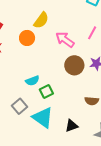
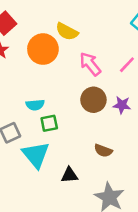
yellow semicircle: (41, 20) -> (67, 32), turned 66
orange circle: (27, 38) -> (43, 49), size x1.5

